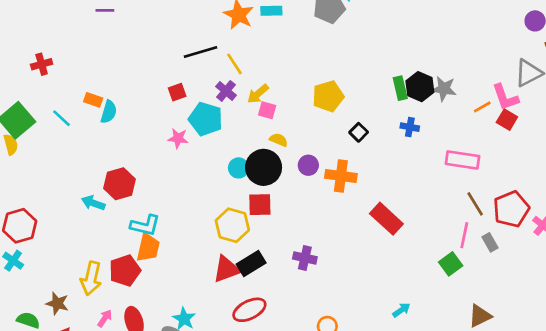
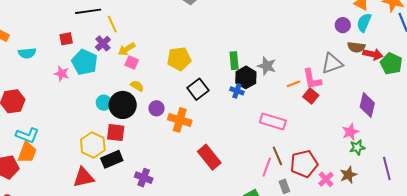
black hexagon: (420, 87) -> (246, 77), moved
cyan semicircle: (109, 112) -> (27, 53), moved, turned 60
black square: (359, 132) -> (198, 89), size x1.5
pink line: (464, 235) -> (267, 167), moved
black rectangle: (251, 263) -> (112, 159), moved

